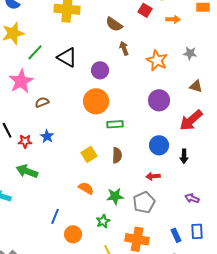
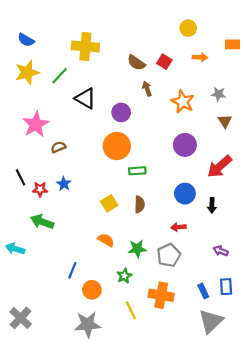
red square: (145, 10) -> (164, 62), moved
green line: (35, 52) -> (59, 76), moved
brown triangle: (196, 86) -> (225, 121), moved, turned 40

